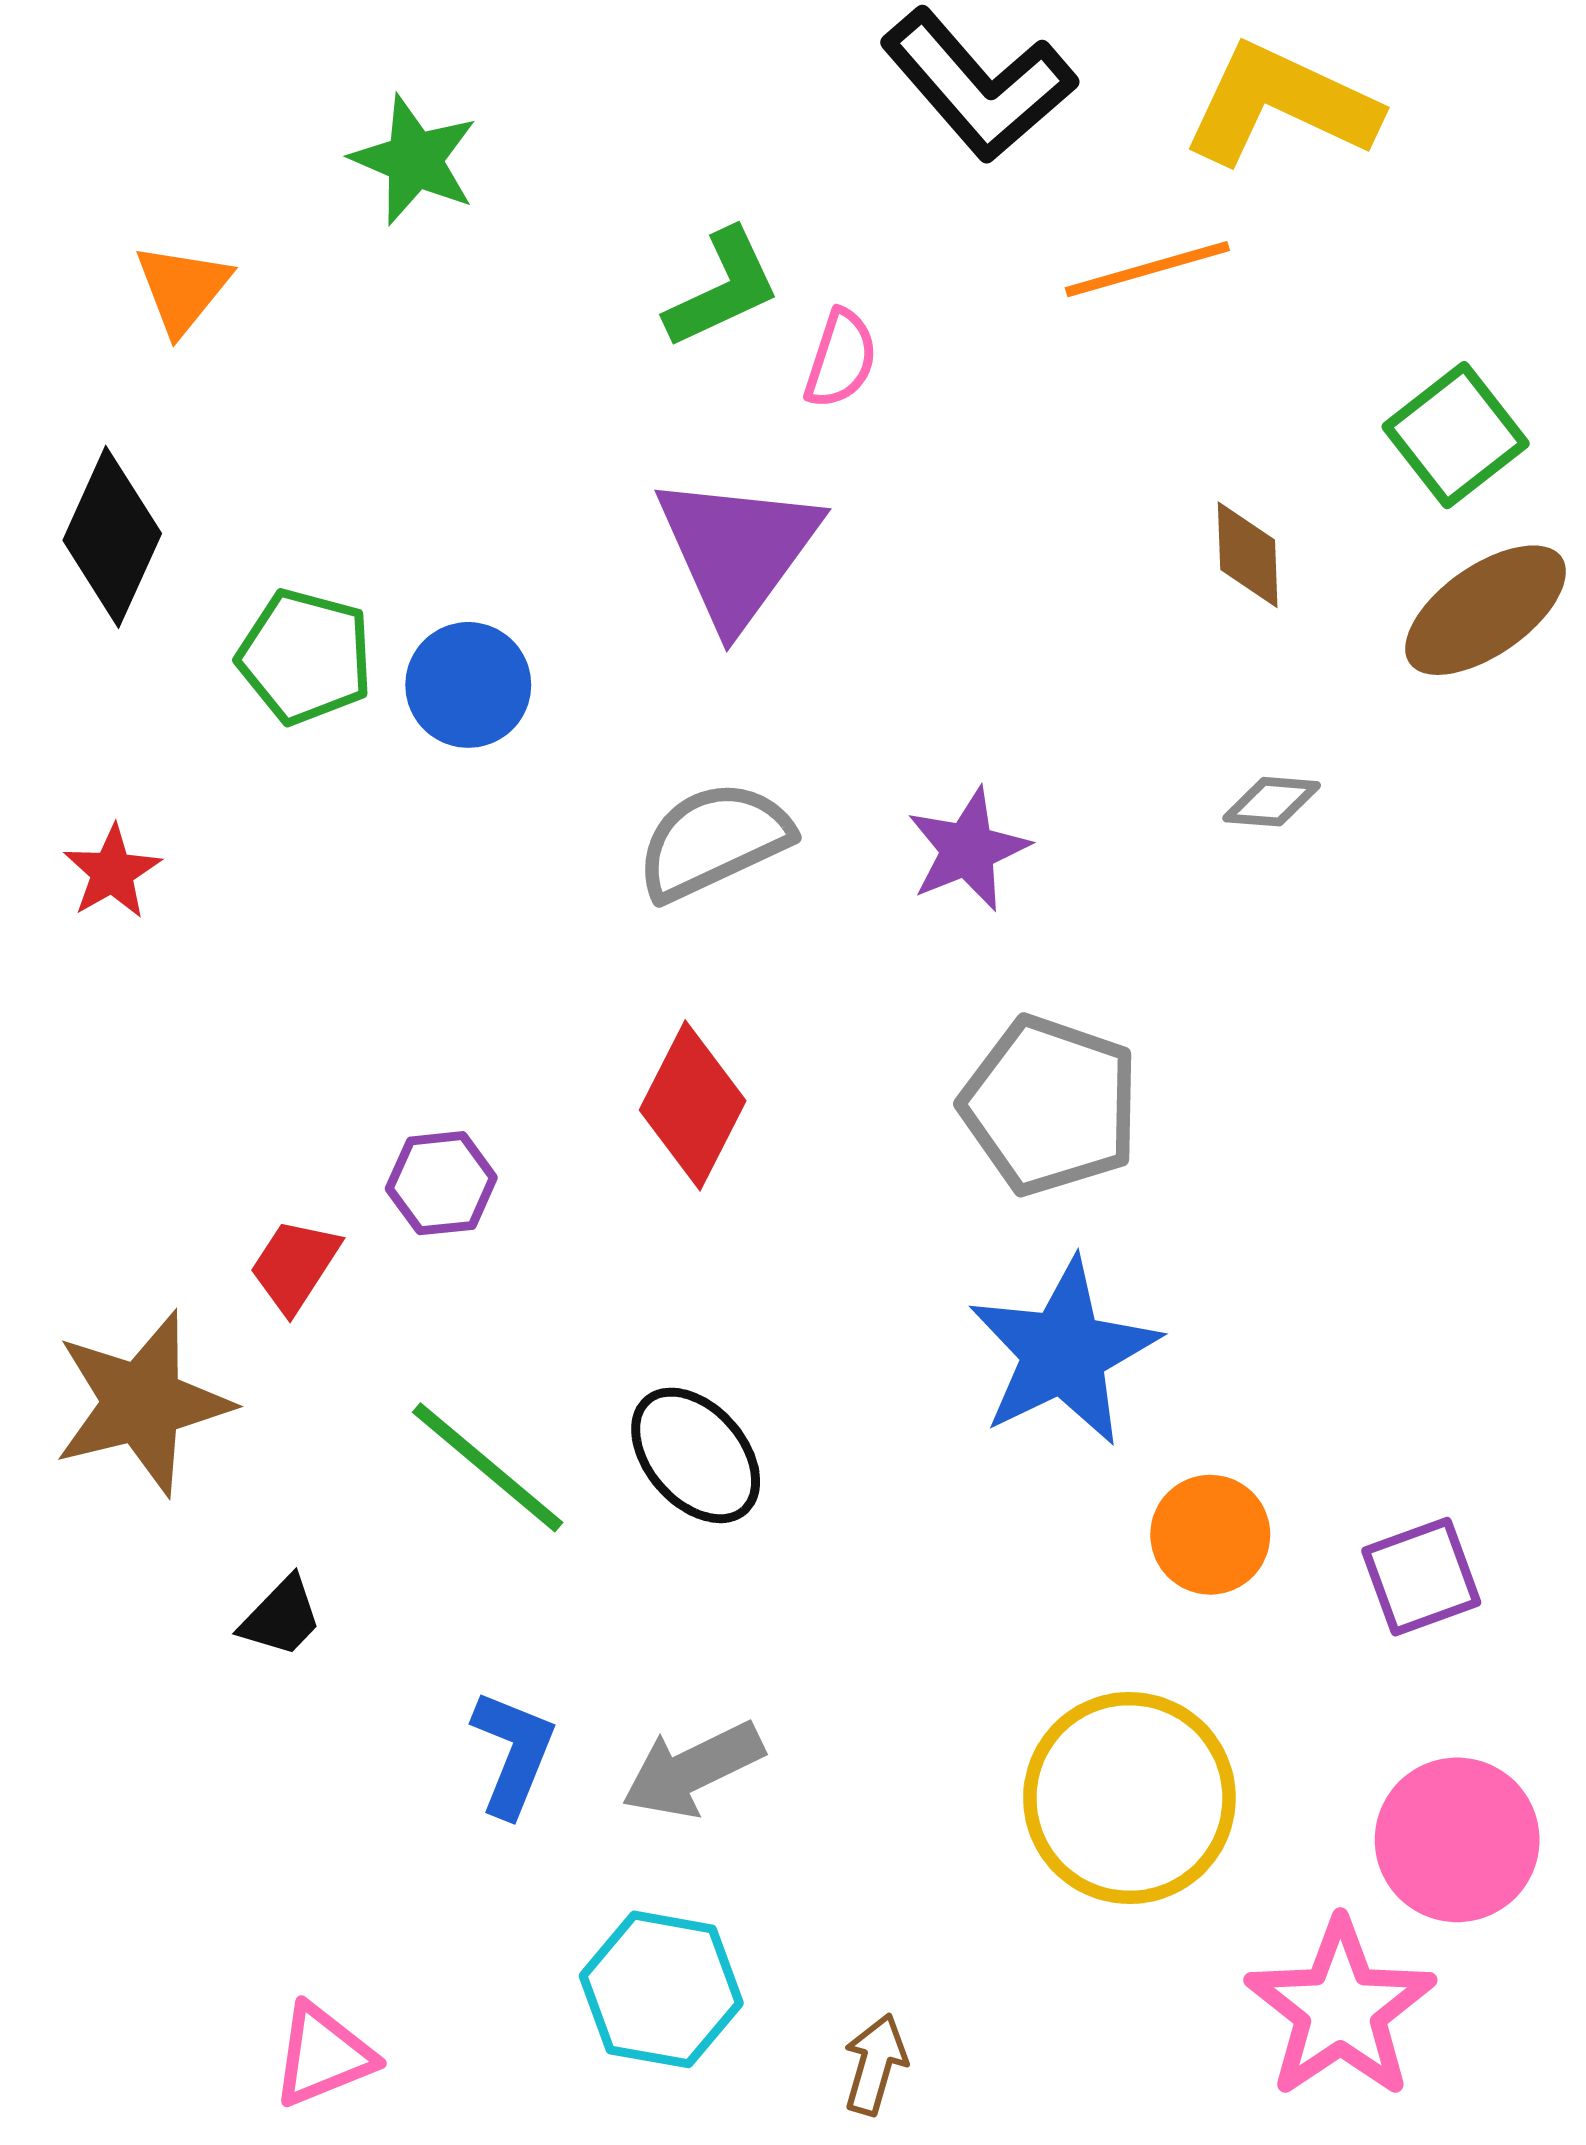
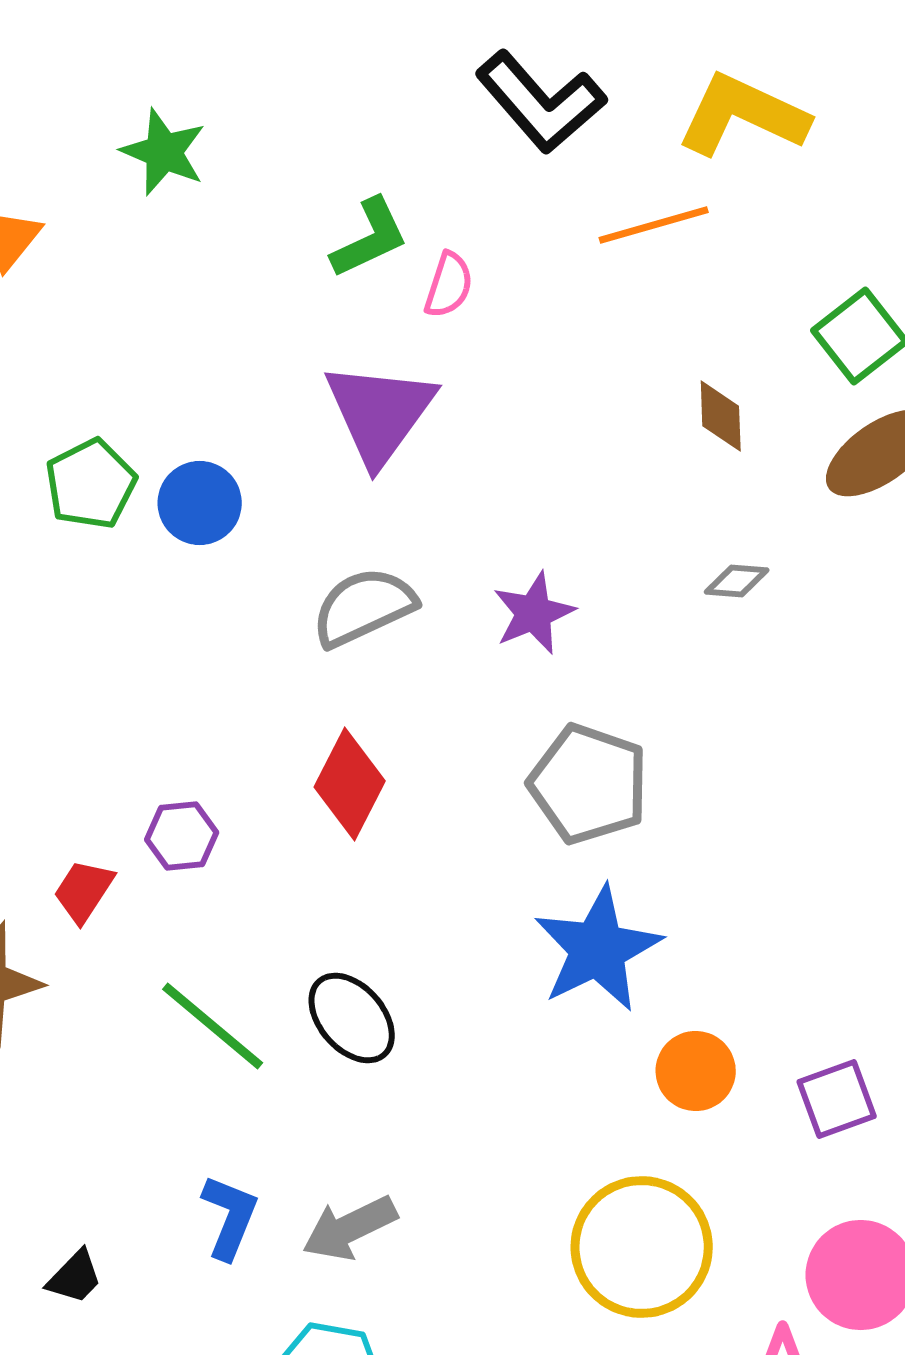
green pentagon: (305, 657) -> (91, 484), turned 30
black trapezoid: (281, 1617) -> (75, 1277), moved

